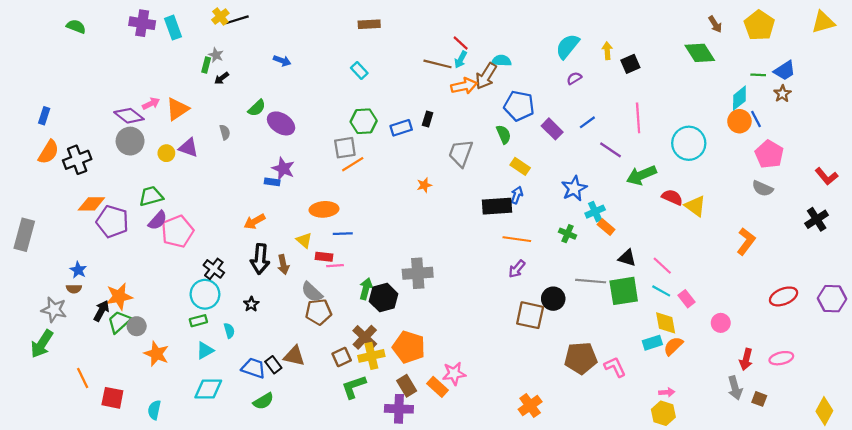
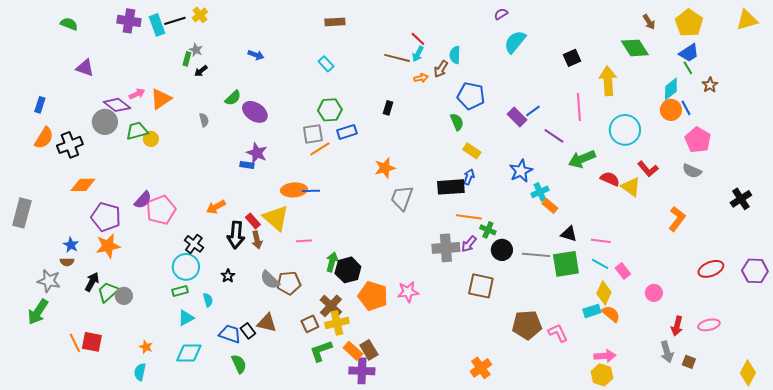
black line: (237, 20) -> (175, 21), moved
yellow arrow: (607, 51) -> (608, 81), moved, size x1.8
cyan semicircle: (501, 61) -> (455, 55), turned -90
blue trapezoid: (785, 71) -> (689, 53), moved
green line: (758, 75) -> (688, 68), turned 56
brown arrow: (486, 76) -> (441, 69), size x0.7
purple semicircle: (574, 78) -> (501, 14), moved
orange arrow: (464, 86) -> (421, 78), size x0.6
blue rectangle: (401, 128) -> (347, 132), moved
purple rectangle: (552, 129) -> (517, 117), moved
gray circle: (130, 141) -> (105, 122), moved
purple triangle: (188, 148) -> (85, 68), moved
gray trapezoid: (461, 153) -> (402, 198), moved
red L-shape: (826, 176) -> (648, 169), moved
orange star: (424, 185) -> (385, 168), size x1.5
green trapezoid: (151, 196) -> (137, 131), moved
purple pentagon: (112, 222) -> (106, 217), moved
orange arrow: (255, 222) -> (216, 207), moved
blue line: (343, 234) -> (311, 191), moved
green cross: (568, 234) -> (488, 230), moved
yellow triangle: (304, 240) -> (276, 218), size x1.8
red rectangle: (324, 257) -> (253, 221), moved, turned 42
pink line: (662, 266) -> (601, 241), turned -36
gray cross: (418, 273) -> (446, 248), moved
gray semicircle: (312, 292) -> (270, 280), moved
orange star: (119, 296) -> (108, 246), moved
black circle: (553, 299) -> (502, 250), moved
yellow diamond: (666, 323) -> (604, 293), turned 35
orange semicircle: (673, 346) -> (611, 314), turned 84
orange pentagon: (409, 347) -> (373, 296), moved
orange star: (156, 354) -> (146, 347), moved, size x0.6
pink star: (454, 374) -> (408, 292), moved
orange rectangle: (437, 387) -> (353, 351), moved
pink arrow: (667, 392) -> (605, 356), size x1.5
red square: (112, 398) -> (92, 342), moved
green semicircle: (263, 401) -> (239, 364), turned -84

